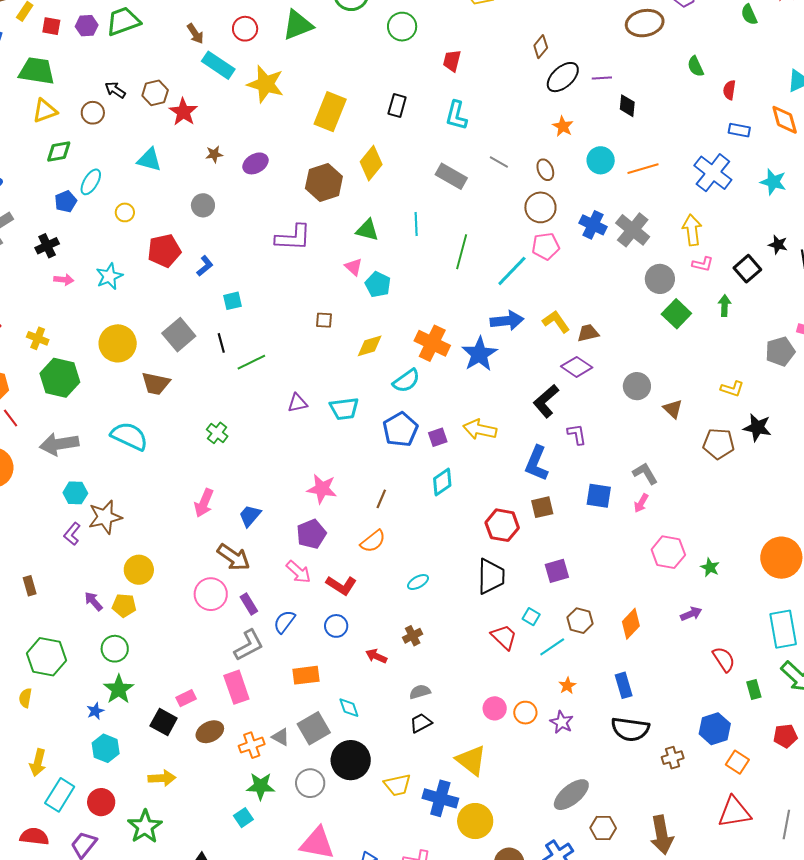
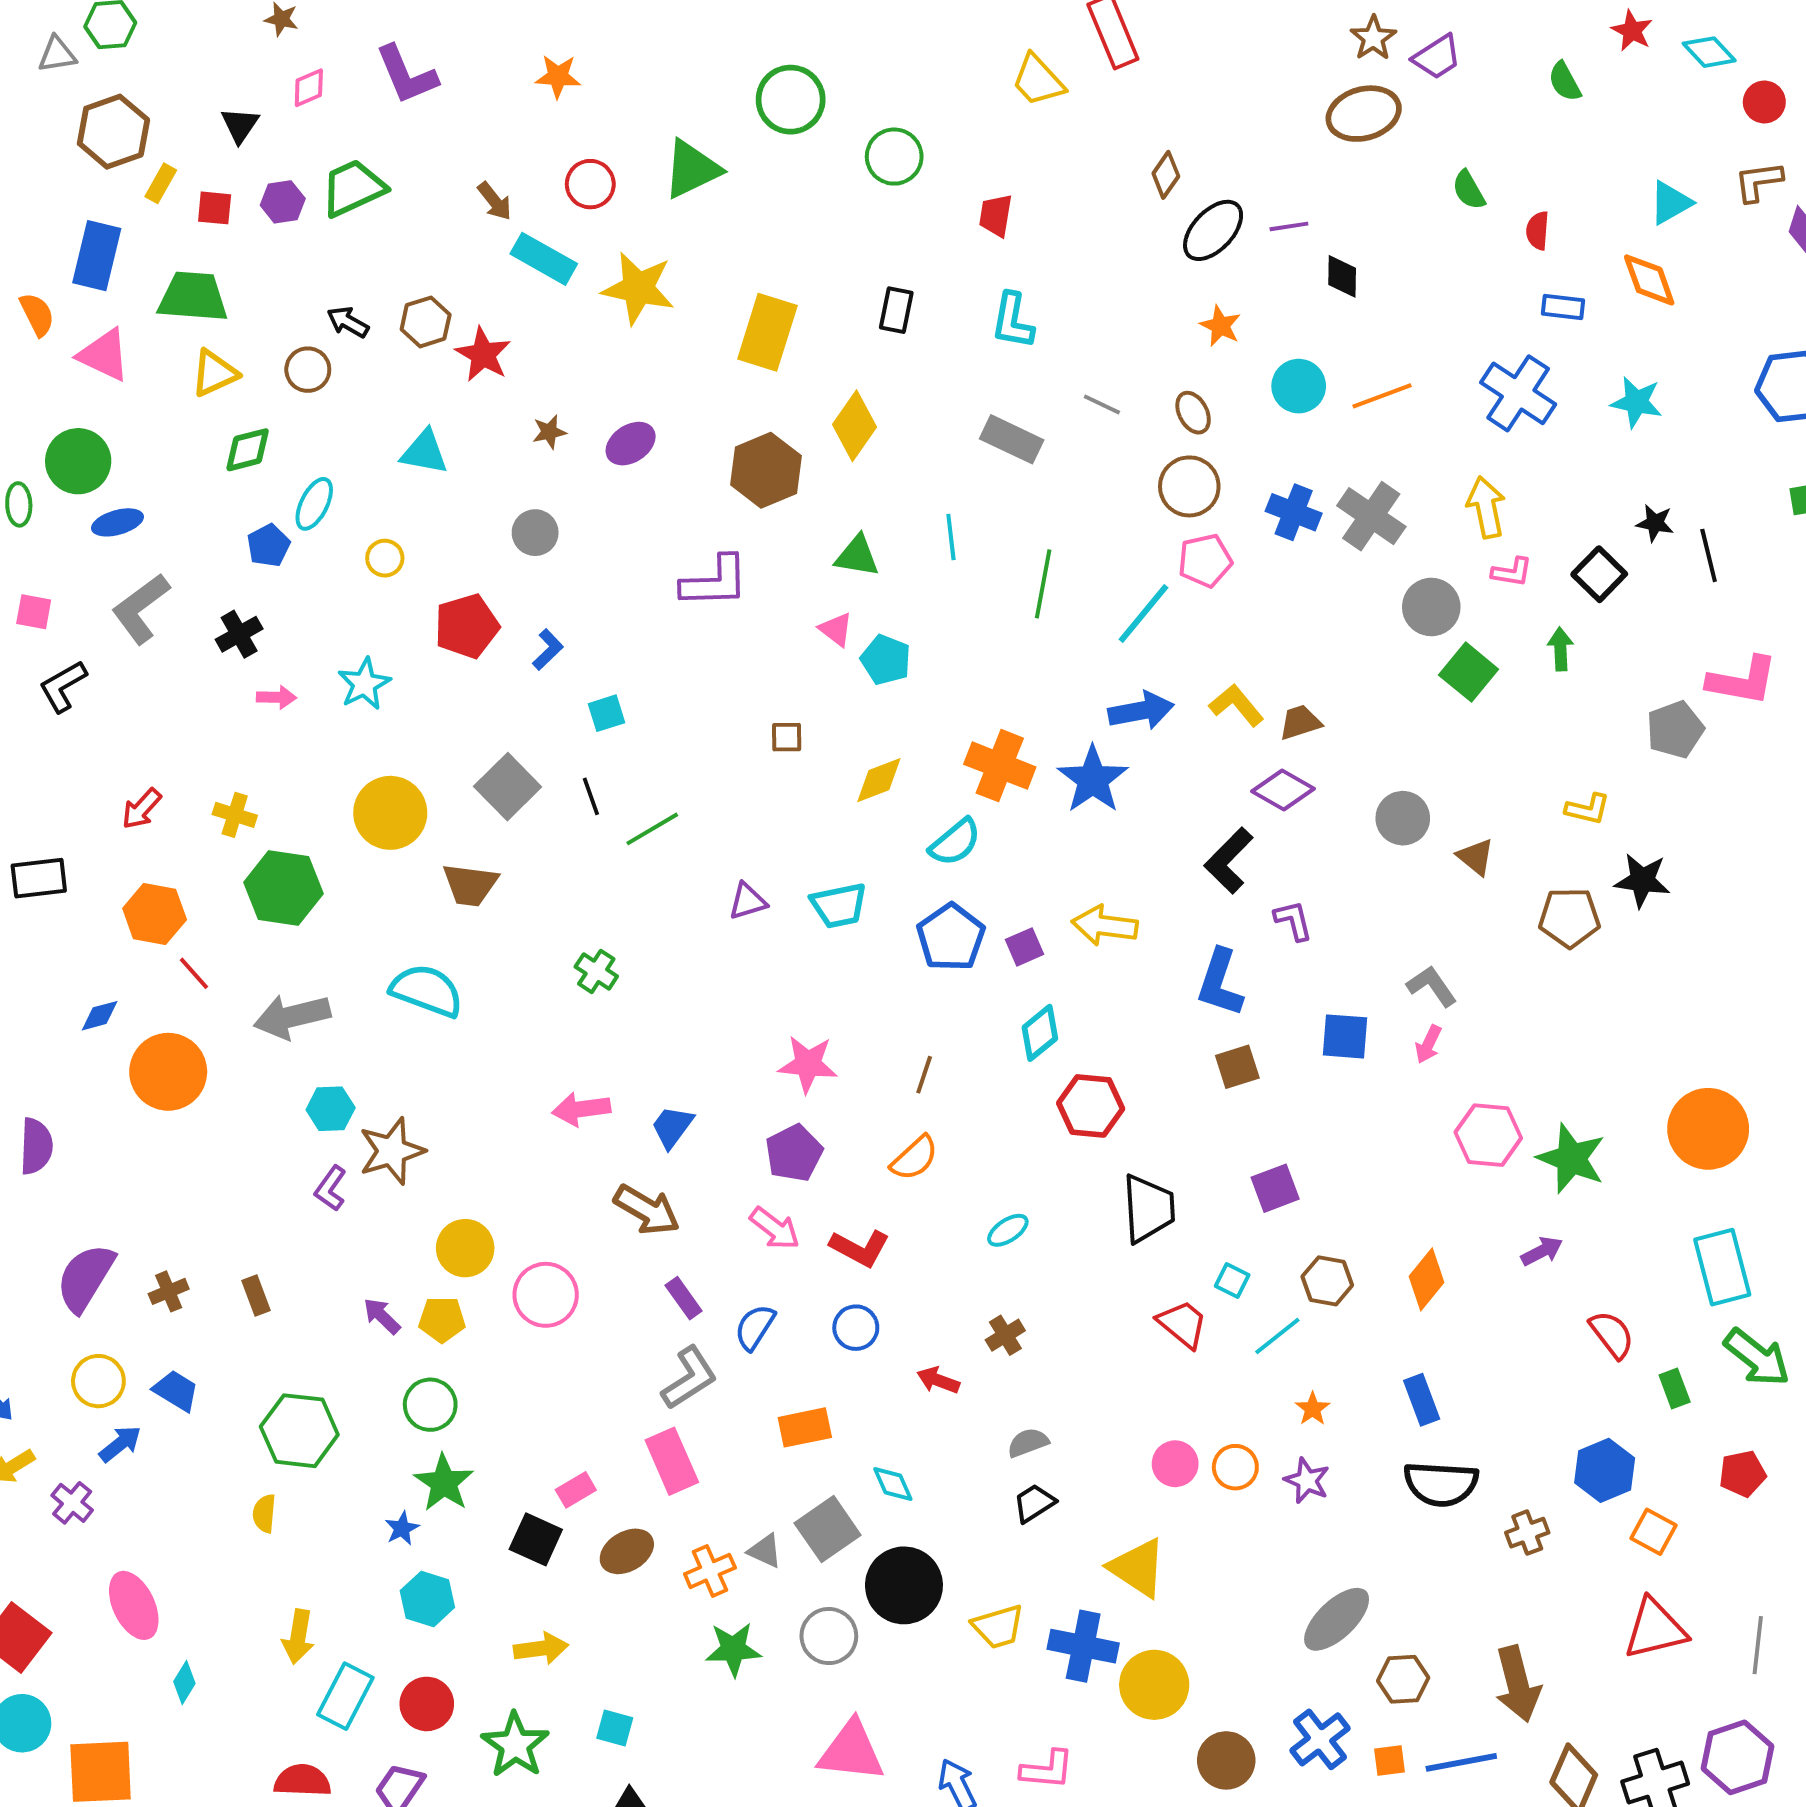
pink arrow: (204, 503) -> (581, 1109), turned 64
red hexagon: (502, 525) -> (1091, 1106), moved
green star: (710, 567) -> (1571, 1159), size x1.8
pink circle: (211, 594) -> (546, 1295), moved
cyan square: (243, 818) -> (615, 1728), moved, turned -36

